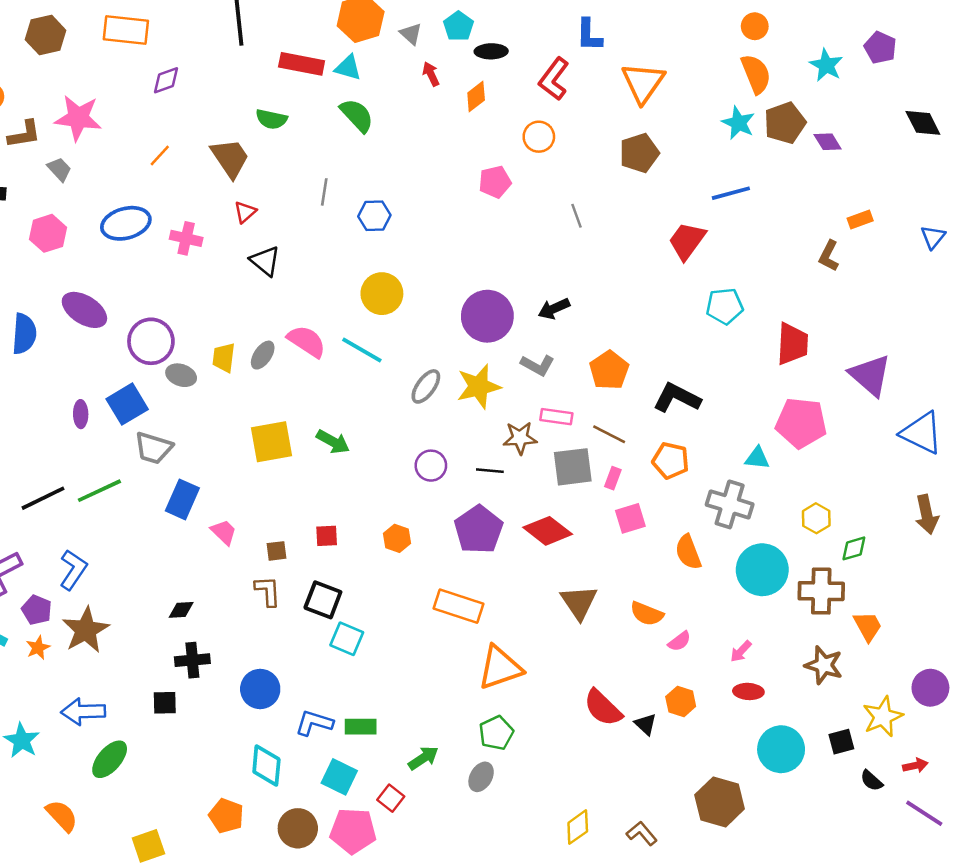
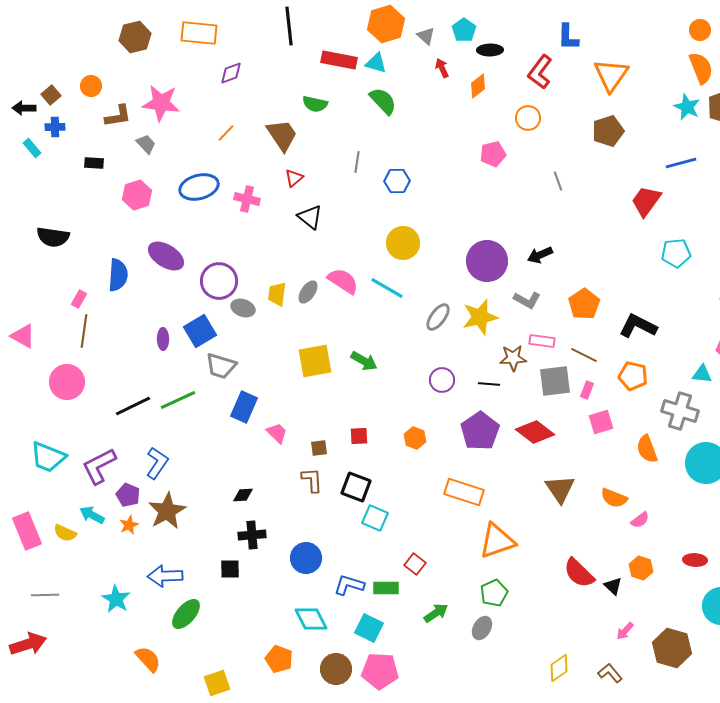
pink arrow: (741, 651) -> (625, 631), moved
cyan diamond: (266, 766) -> (311, 619), turned -32
red square: (391, 798) -> (415, 564), moved

